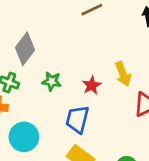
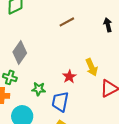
green star: (52, 81) -> (39, 89), moved

